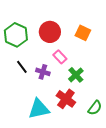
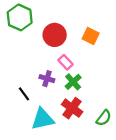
green hexagon: (16, 35) -> (20, 17), moved
black line: (22, 67) -> (24, 94), moved
green cross: (76, 75) -> (73, 82), moved

